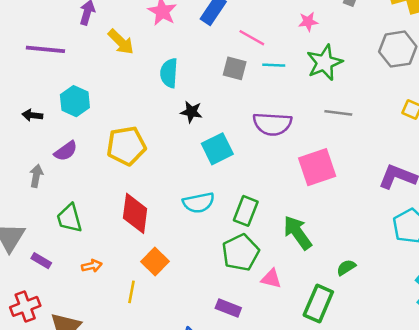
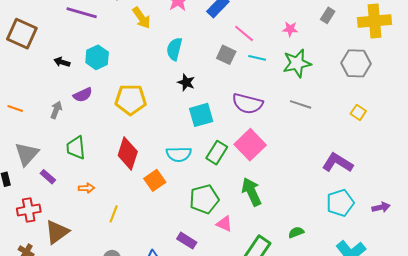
pink square: (317, 167) -> (250, 145), moved, turned -36
green rectangle: (246, 211) -> (217, 153), moved
orange square: (155, 262) -> (155, 180), moved
green semicircle: (346, 267) -> (296, 232), moved

